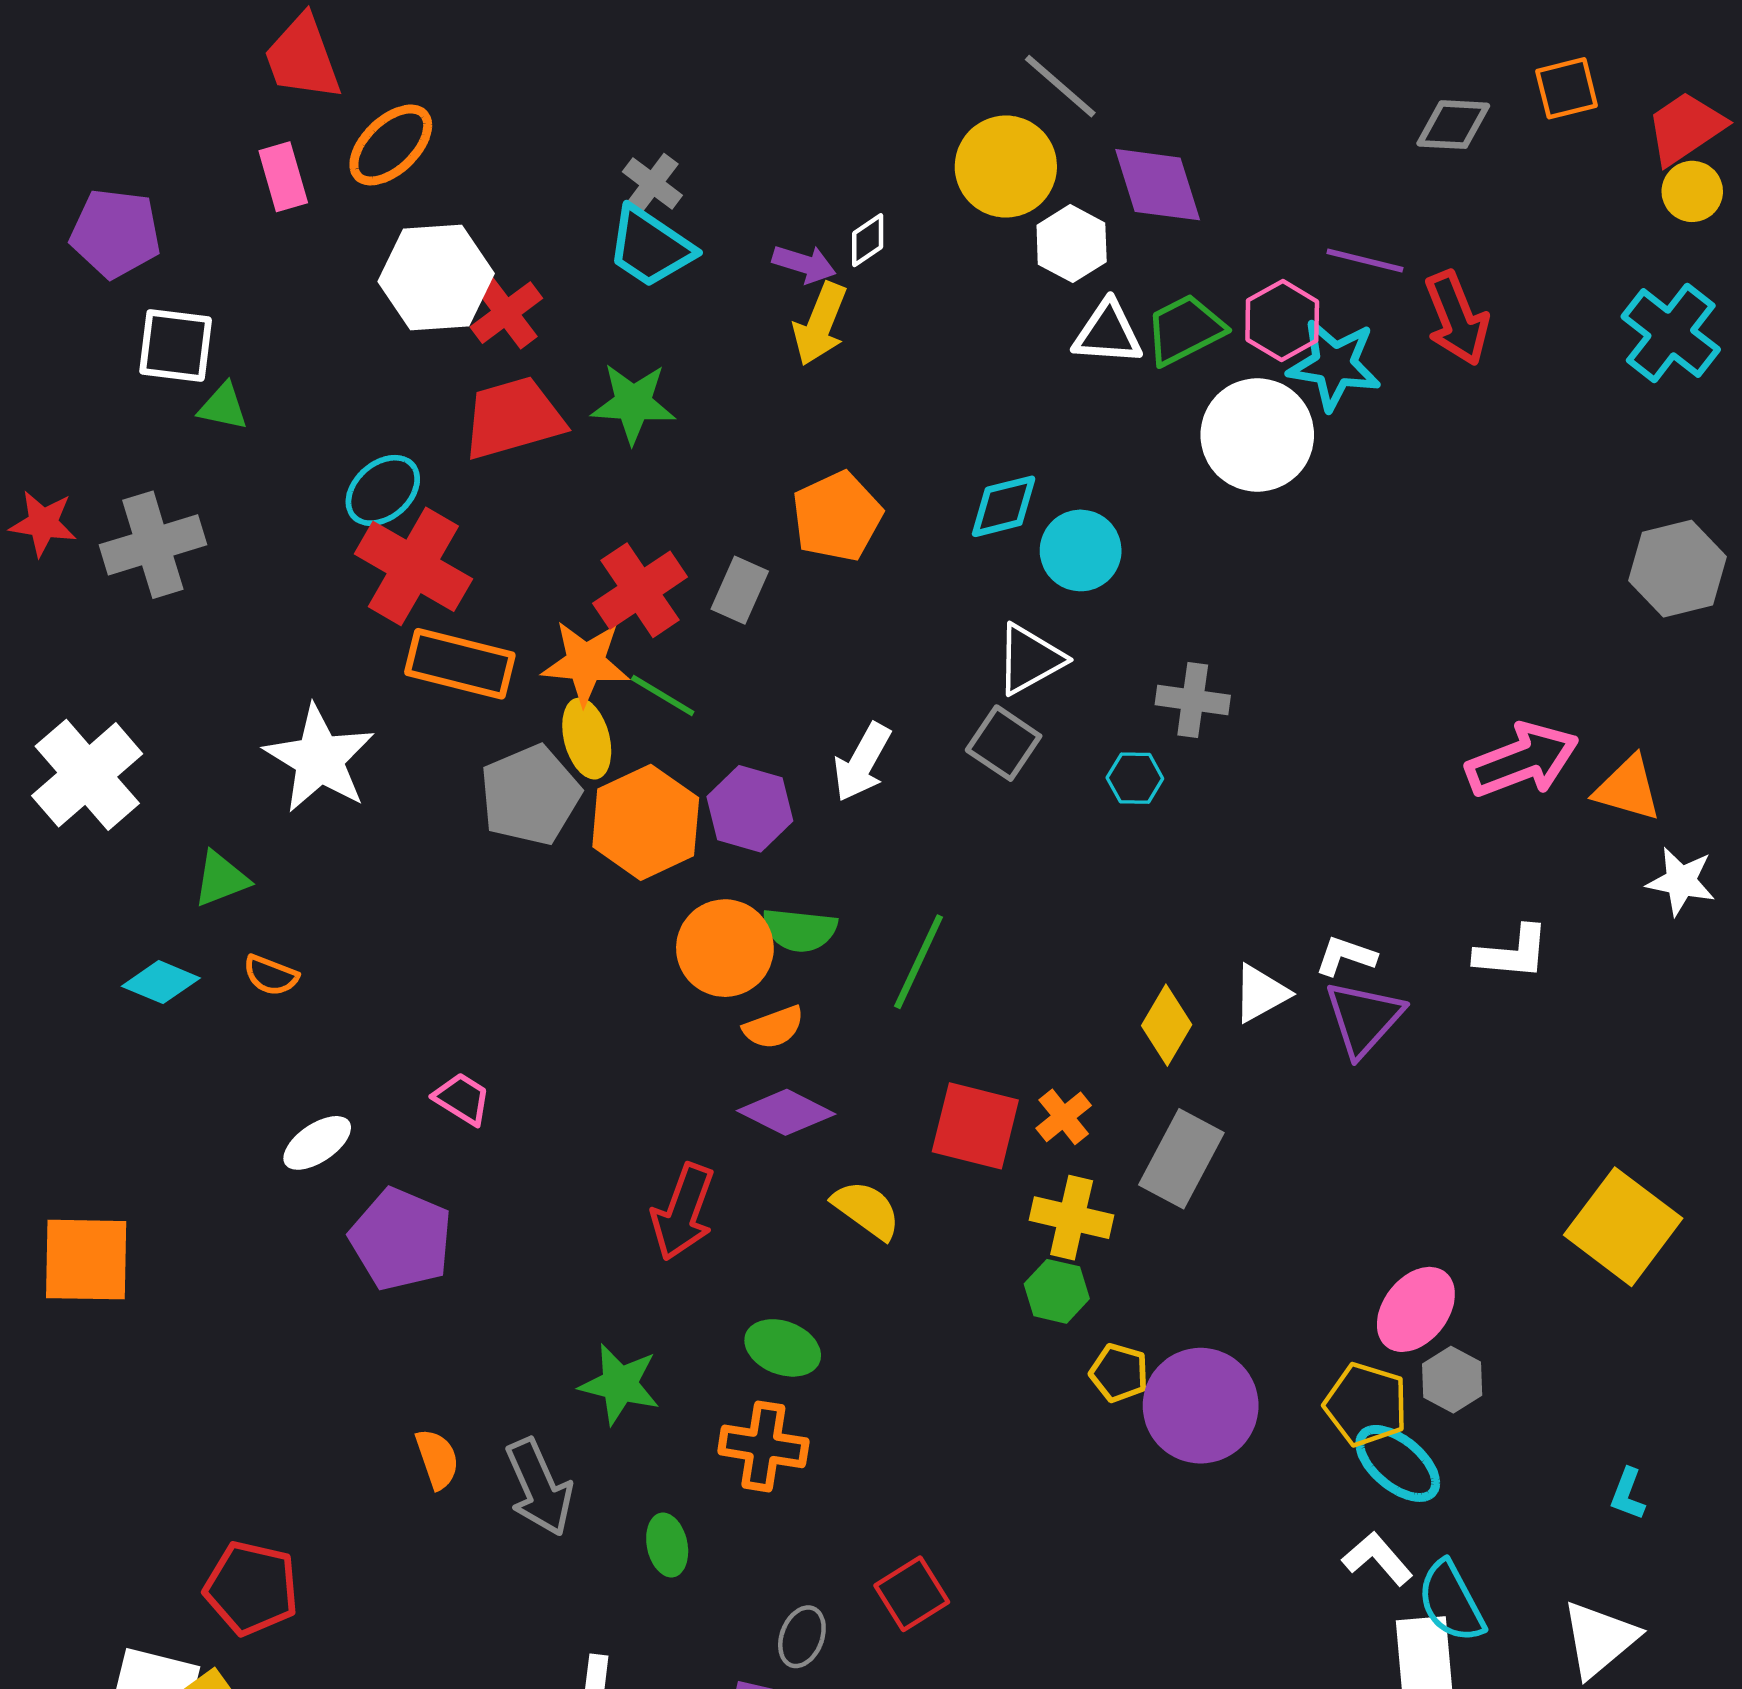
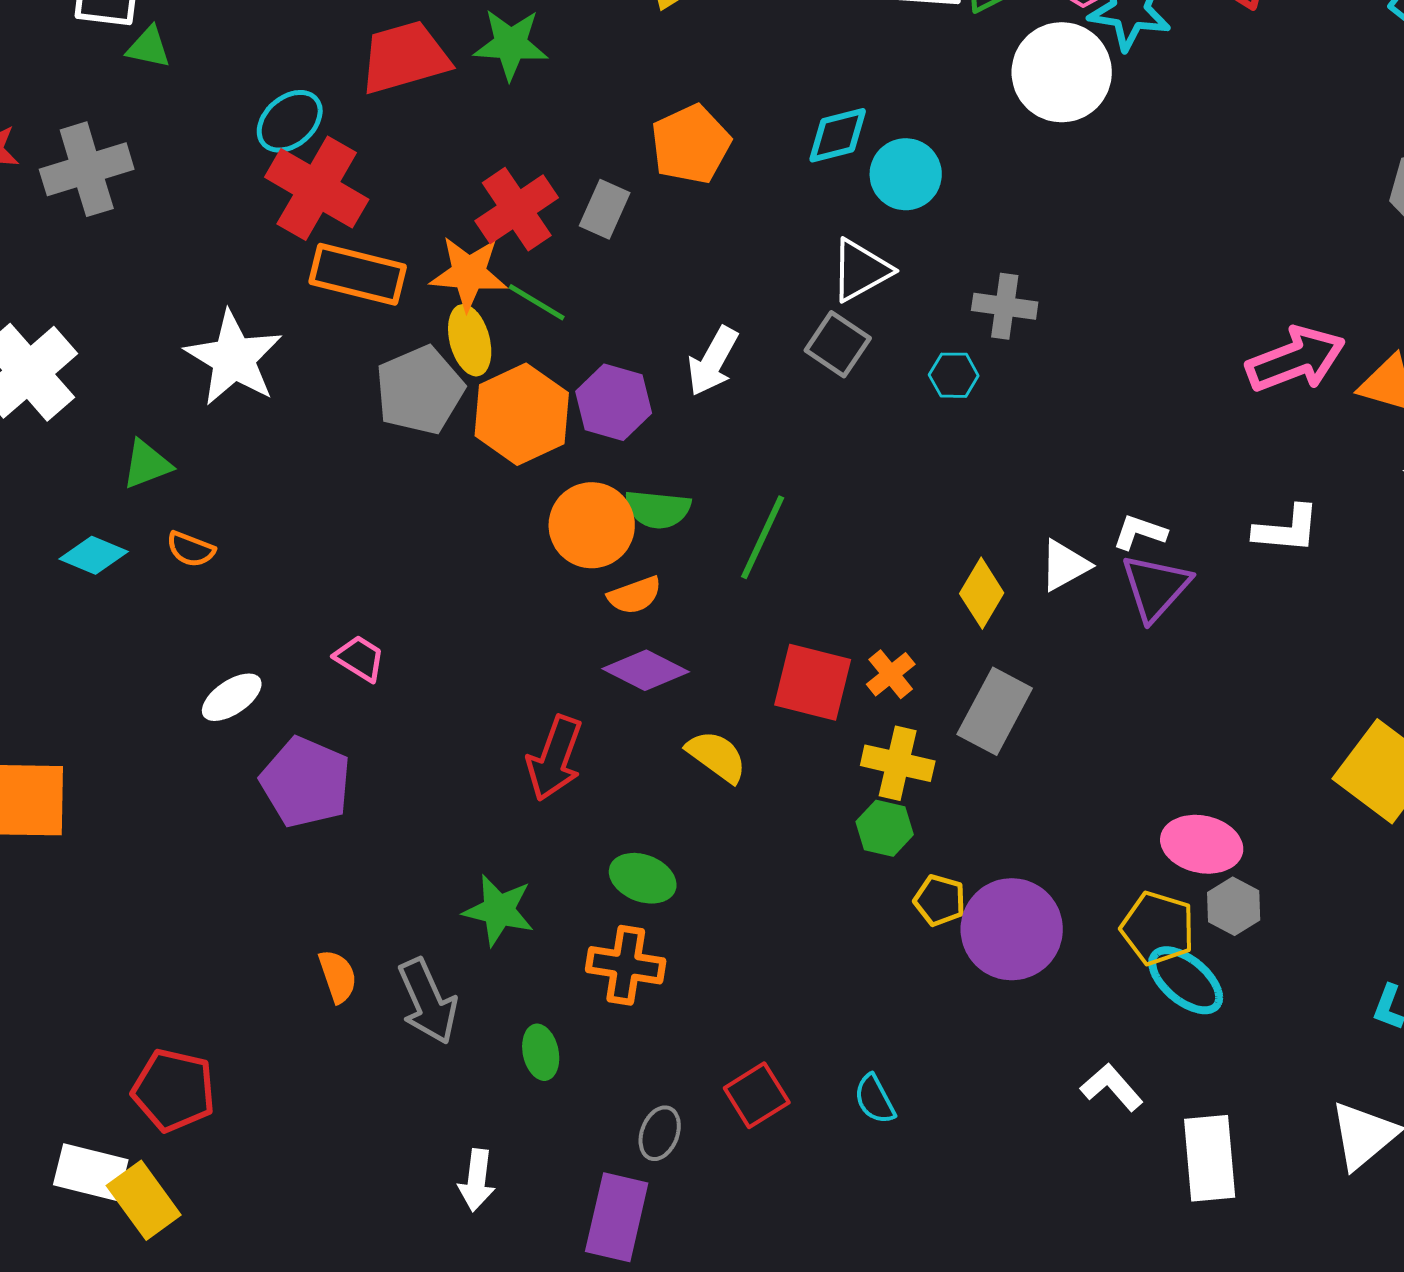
pink ellipse: (1416, 1309) -> (1202, 844), turned 64
white L-shape: (1377, 1559) -> (1112, 1087), moved
cyan semicircle: (1451, 1602) -> (875, 1099), moved, size x0.7

